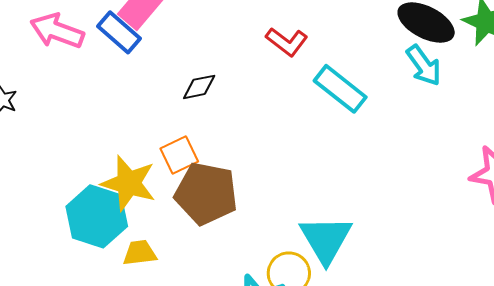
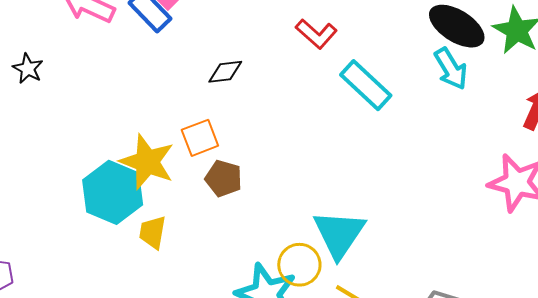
brown pentagon: (206, 194) -> (224, 178), size x0.6
yellow trapezoid: (140, 253) -> (153, 232), turned -78

